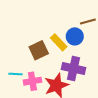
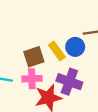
pink cross: (32, 81) -> (32, 79), moved

